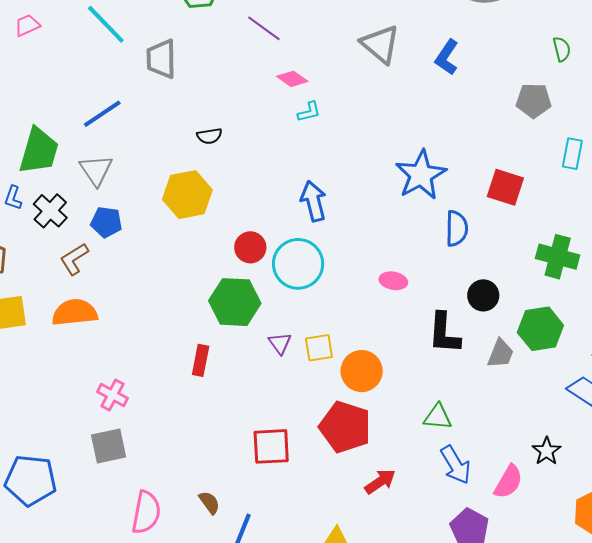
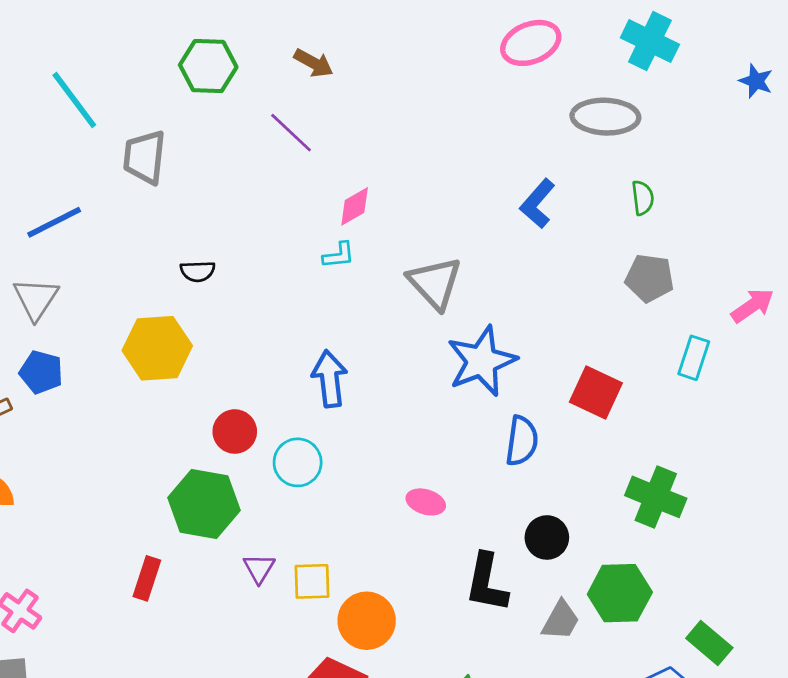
gray triangle: (380, 44) -> (435, 283), moved
green semicircle: (562, 49) -> (643, 198), moved
pink diamond: (292, 79) -> (355, 206), moved, turned -72
cyan circle: (298, 264) -> (298, 462), size x0.7

